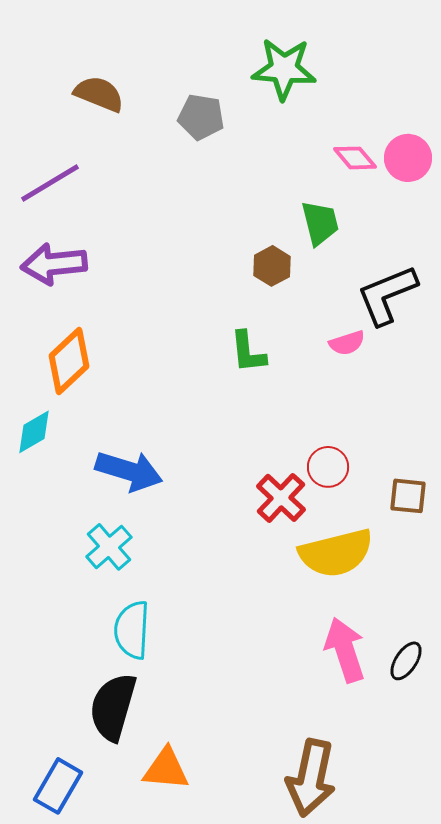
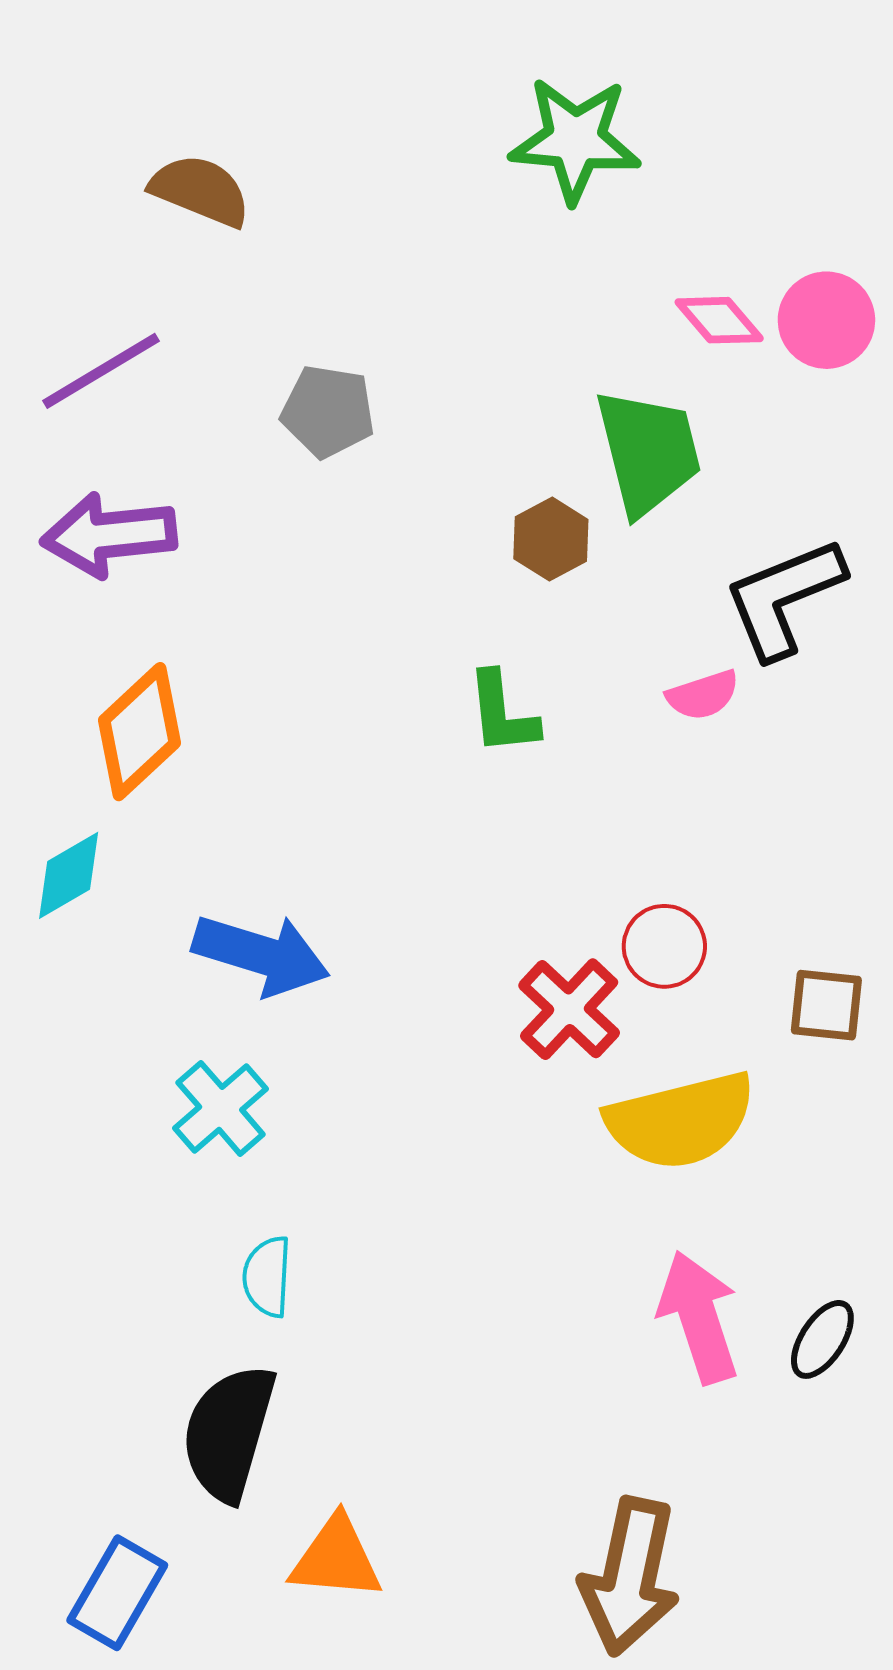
gray pentagon: (201, 117) -> (328, 411), moved
green trapezoid: (320, 223) -> (648, 452), size x1.4
cyan semicircle: (132, 630) -> (267, 1277), size x0.7

